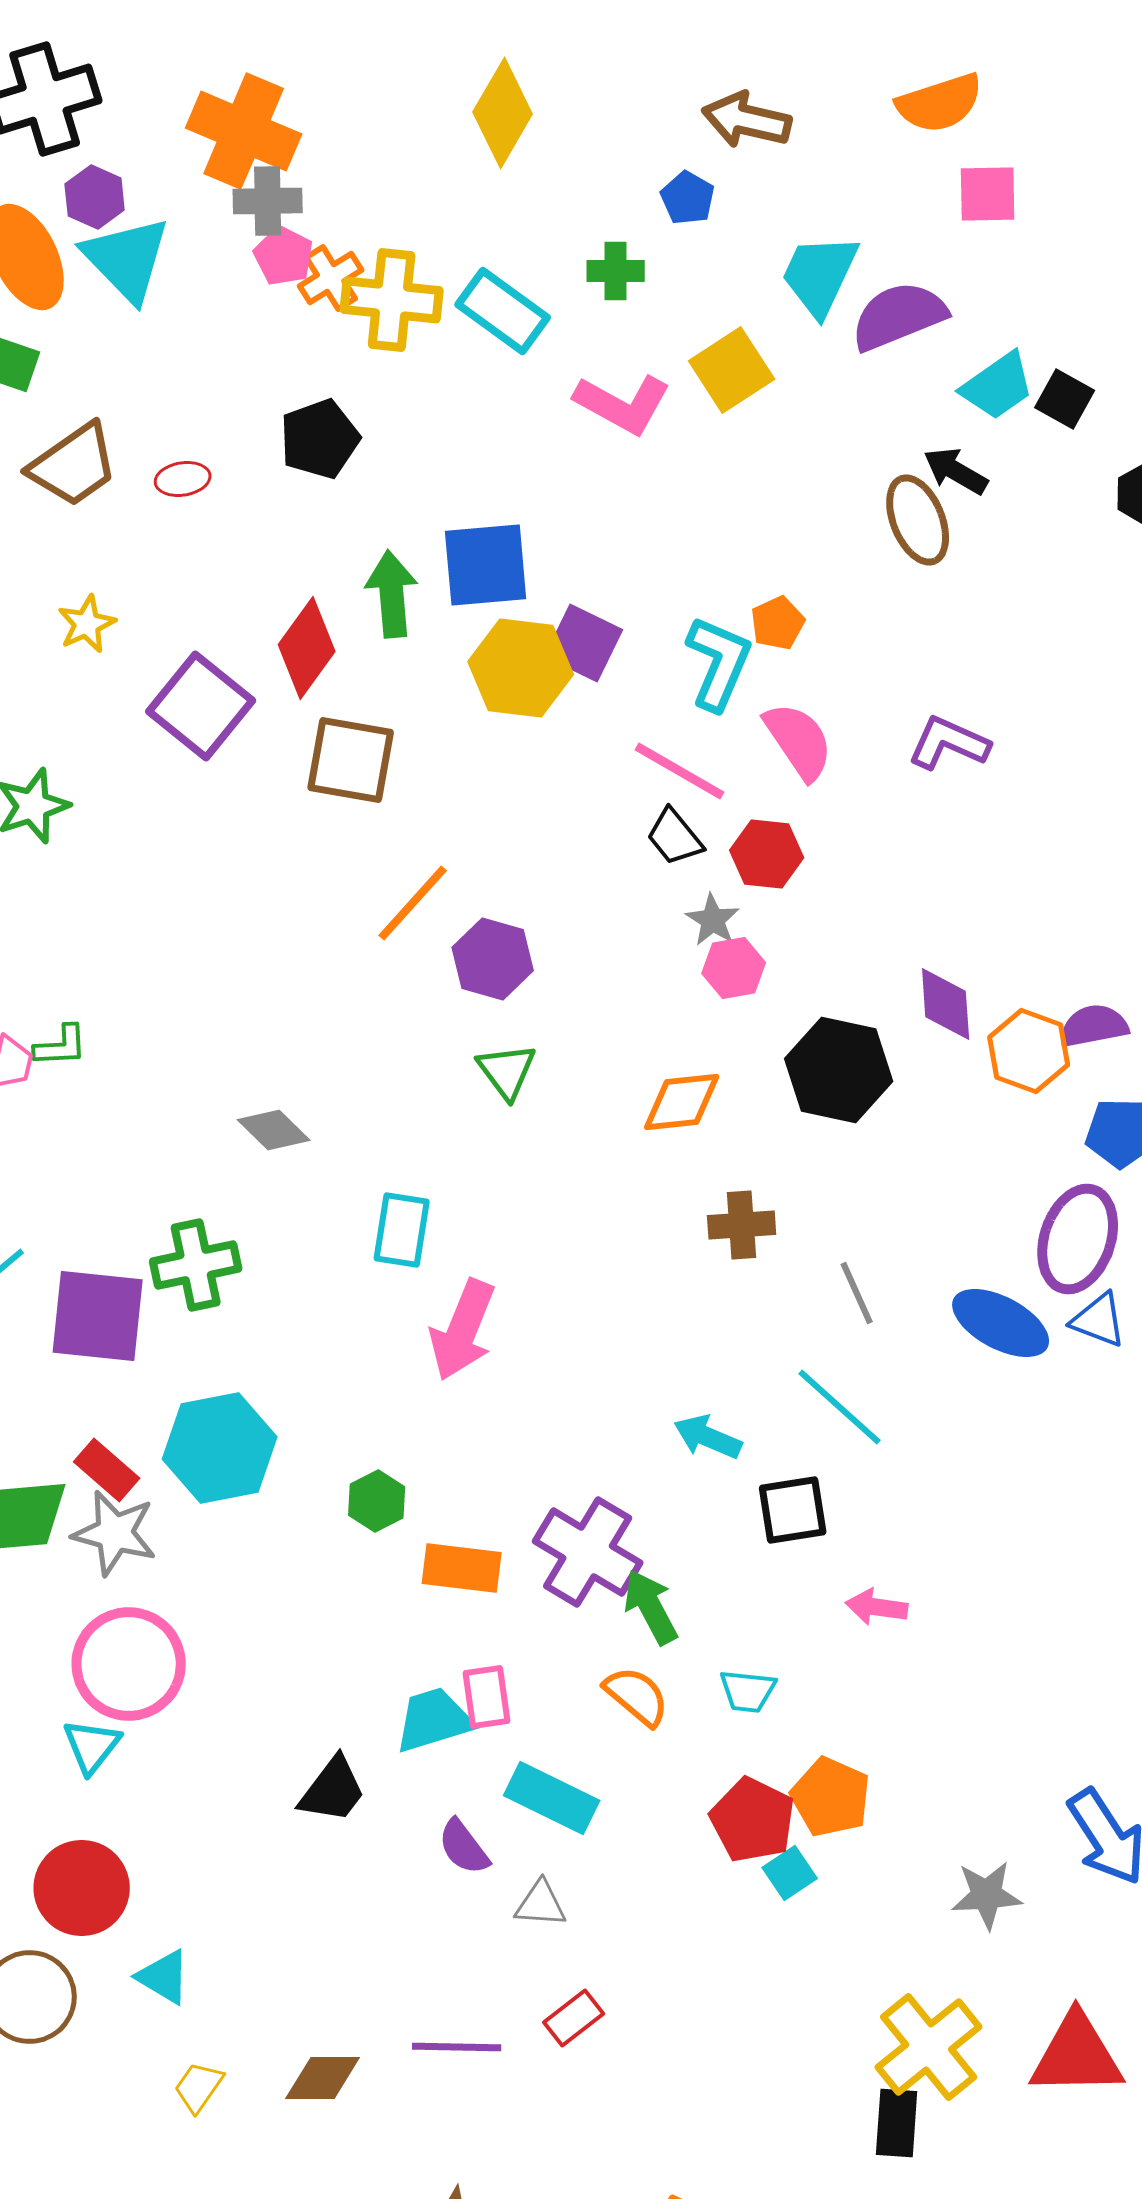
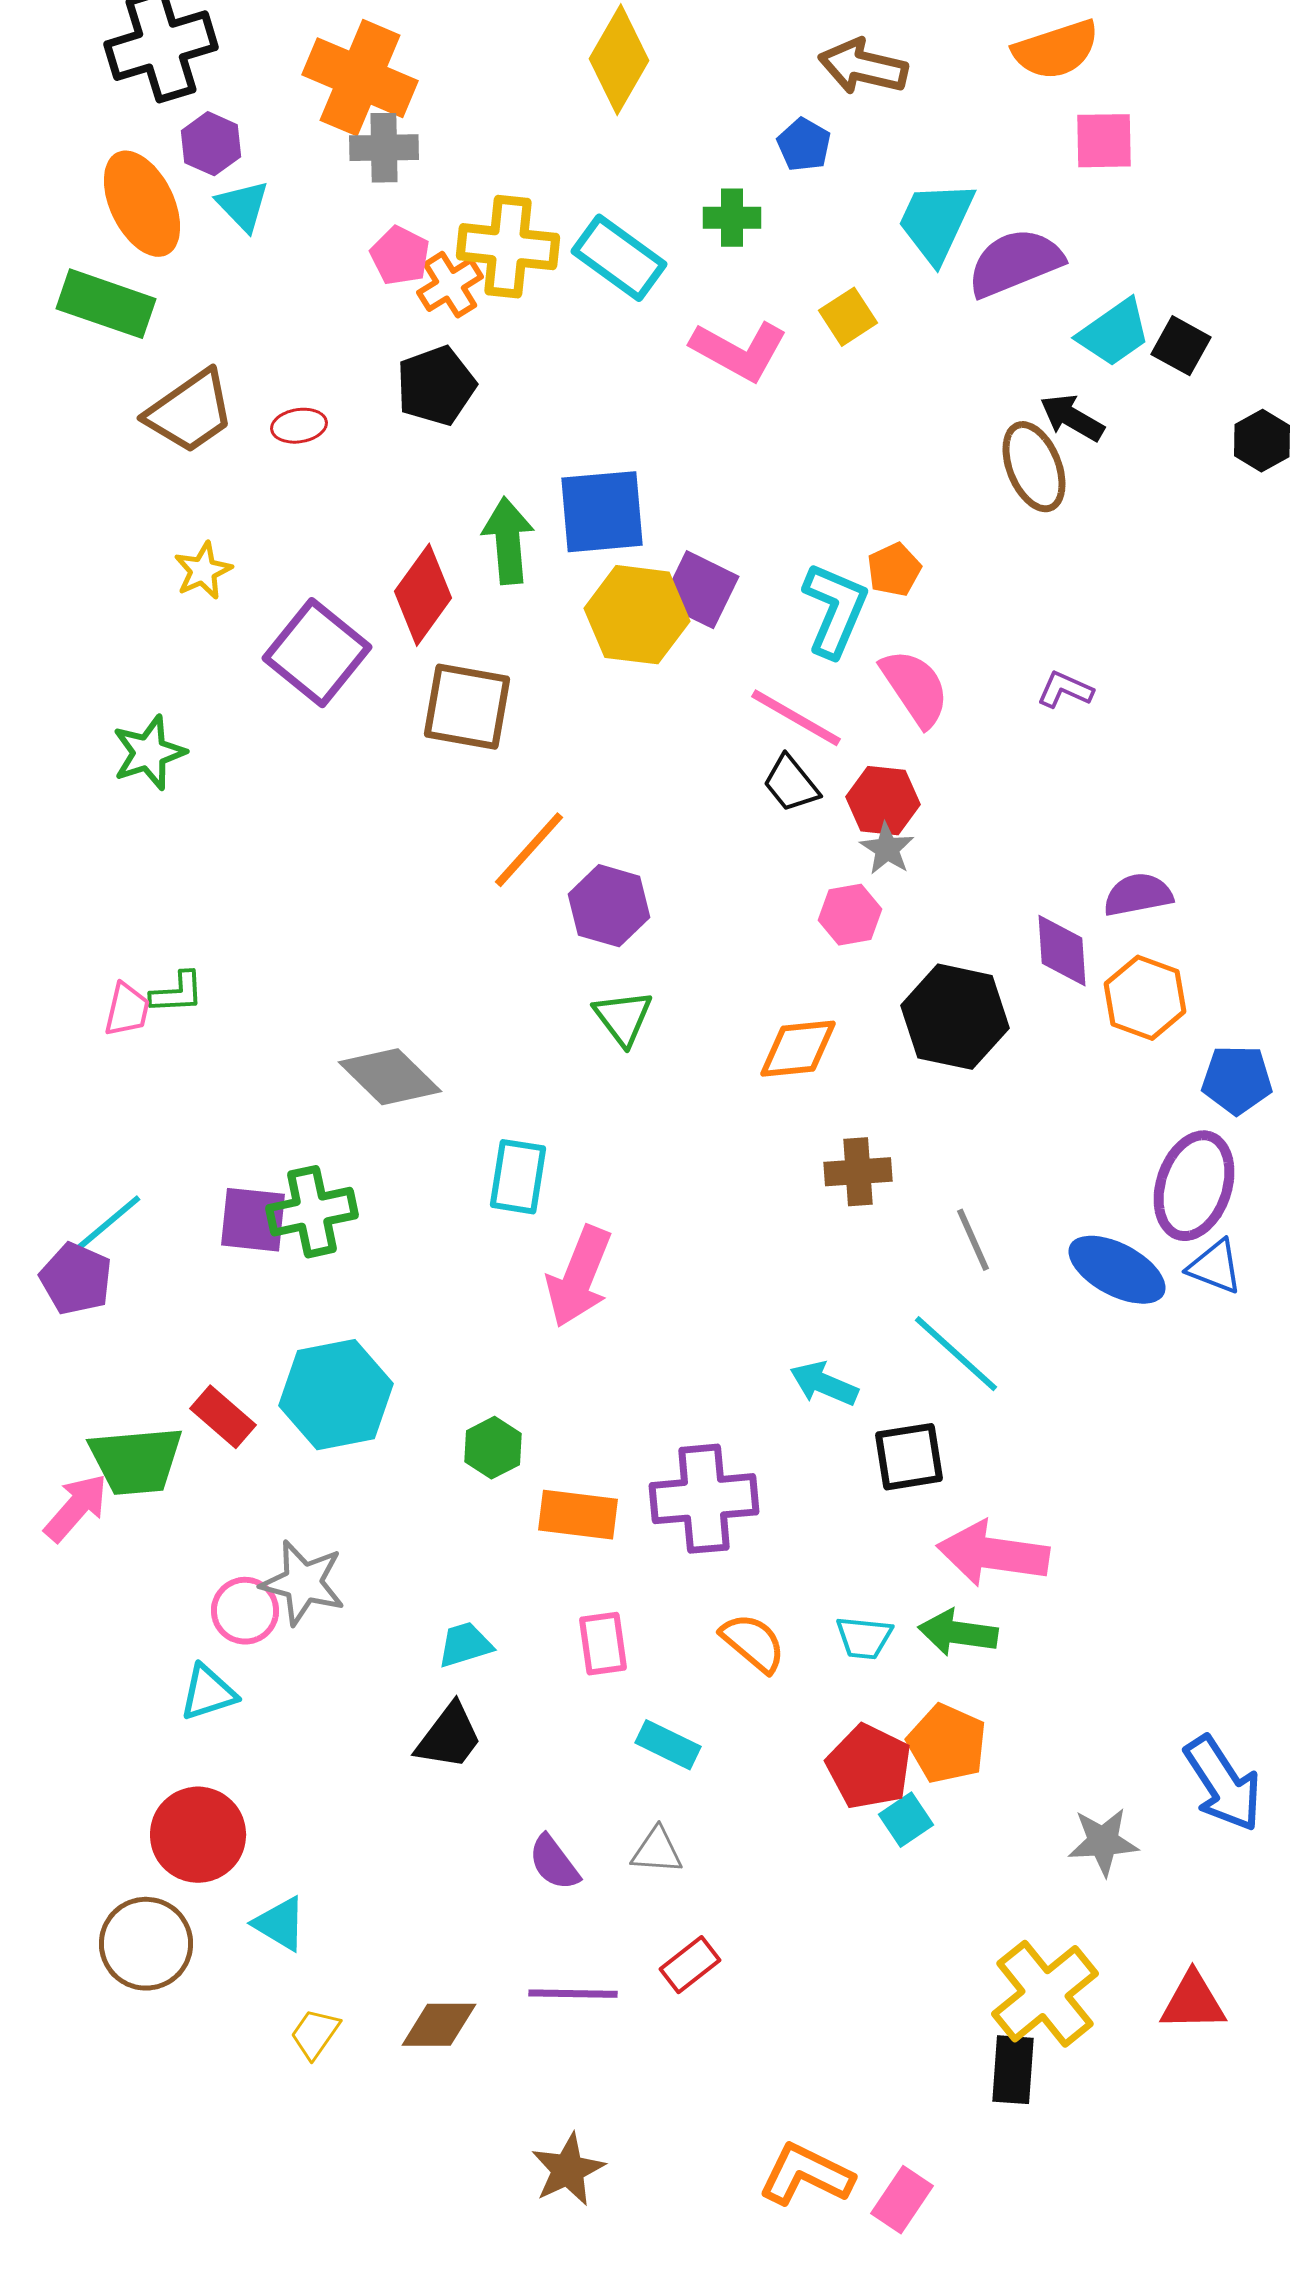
pink pentagon: (284, 256) -> (400, 256), moved
cyan triangle: (127, 259) -> (243, 206), size x0.6
orange cross: (331, 278) -> (450, 285), moved
yellow square: (732, 370) -> (848, 317), size x0.7
purple L-shape: (949, 743) -> (1065, 690), size x0.7
gray star: (713, 920) -> (887, 849), moved
purple semicircle: (1094, 1026) -> (1138, 895), moved
gray diamond: (274, 1130) -> (390, 1077), size x1.4
purple square: (98, 1316) -> (253, 1220), moved, size x0.7
gray star: (115, 1533) -> (303, 1583), moved
purple cross: (588, 1552) -> (704, 1499), turned -36
green arrow: (651, 1607) -> (958, 1633), moved, turned -54
pink arrow: (877, 1607) -> (993, 1554), size x1.8
pink circle: (129, 1664) -> (245, 1611), size x0.6
cyan trapezoid: (434, 1720) -> (465, 1645), moved, size x0.7
cyan triangle: (92, 1746) -> (208, 1693), turned 34
cyan rectangle: (552, 1798) -> (668, 1745), size x0.7
purple semicircle: (464, 1847) -> (554, 1863), moved
red triangle: (1077, 2055) -> (1193, 2002), size x0.7

